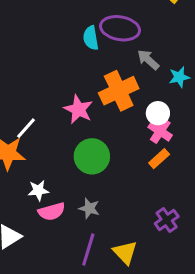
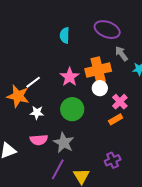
cyan semicircle: (91, 38) -> (65, 35), moved
white circle: (158, 113) -> (100, 88), moved
white star: (38, 190) -> (37, 113), moved
gray star: (89, 208) -> (64, 143), size x1.5

